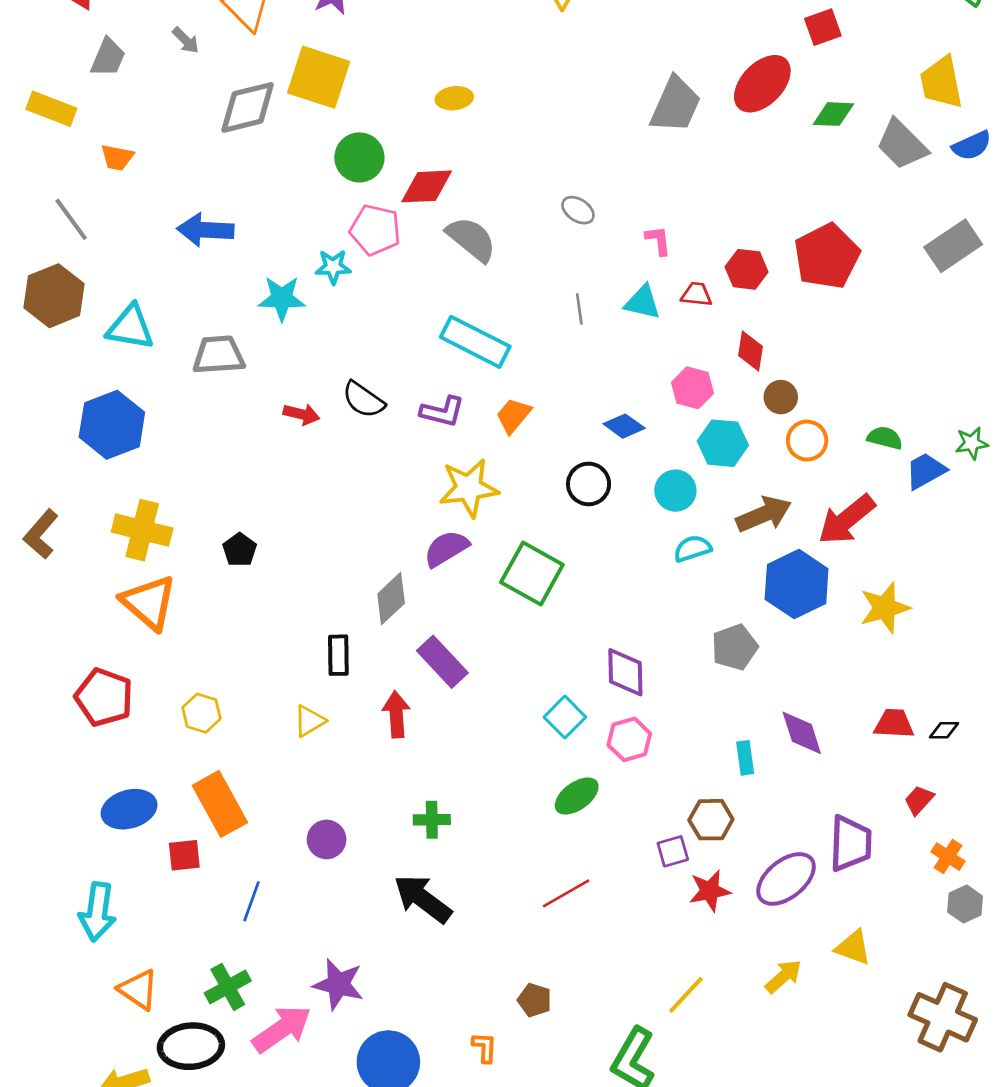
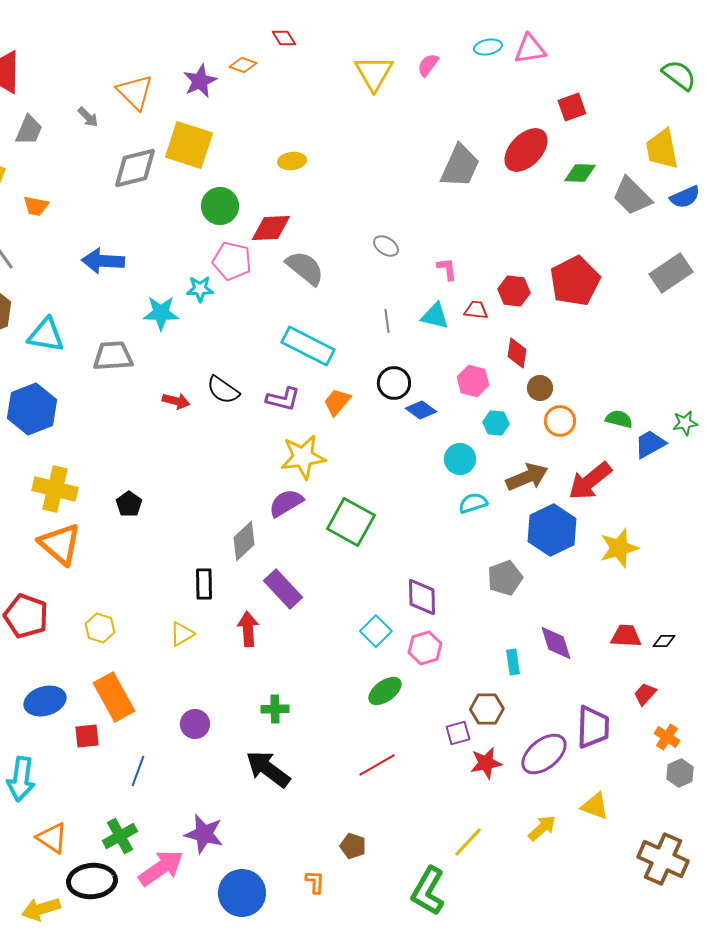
cyan hexagon: (723, 443) -> (496, 423), size x0.7
black circle: (589, 484) -> (394, 383), moved

